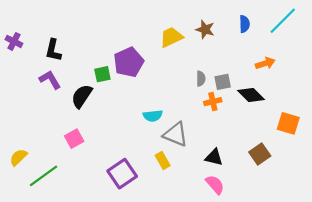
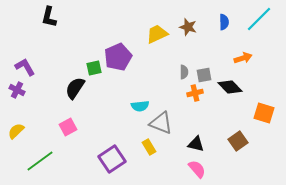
purple cross: (14, 41) -> (17, 90), moved
black L-shape: (53, 50) -> (49, 17), moved
purple L-shape: (50, 80) -> (25, 67), moved
yellow semicircle: (18, 157) -> (16, 131), moved

